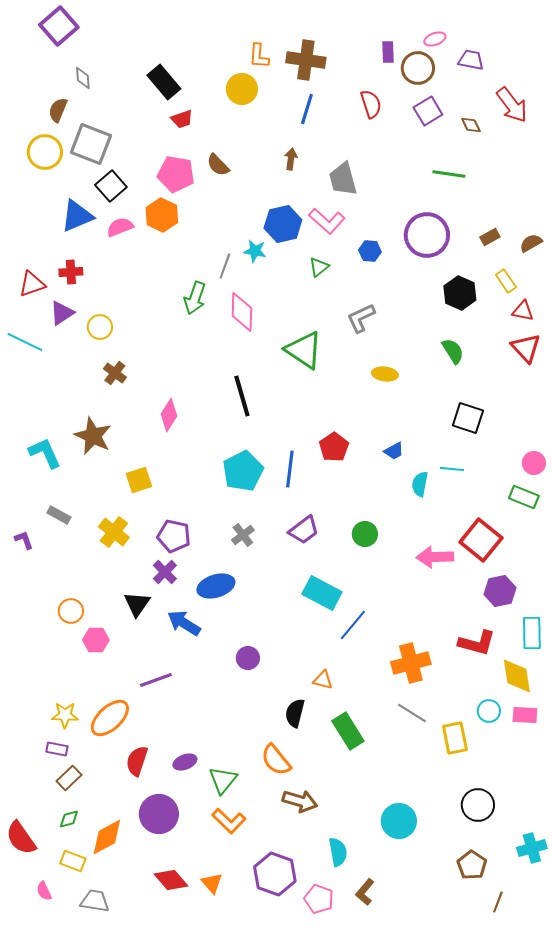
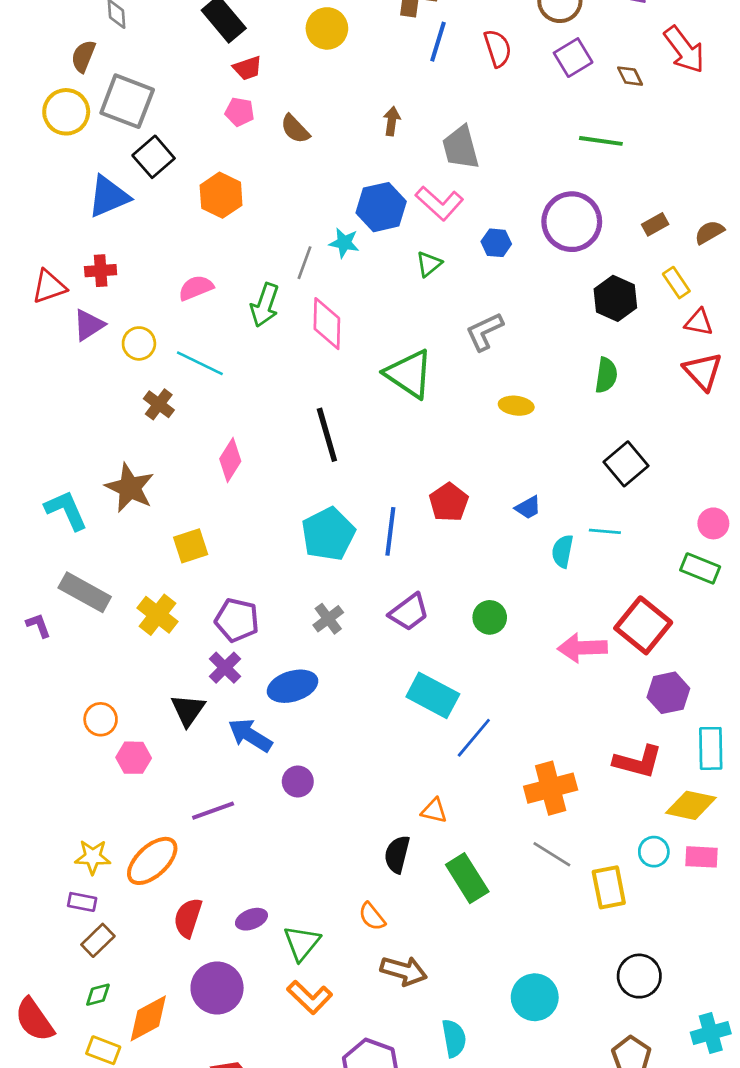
blue line: (307, 109) -> (438, 42), moved
pink pentagon: (176, 174) -> (240, 112), moved, size x0.6
pink semicircle: (120, 227) -> (196, 288), moved
cyan line: (25, 342) -> (200, 363), moved
green semicircle: (453, 351) -> (606, 375), turned 40
black square: (468, 418) -> (626, 464), turned 32
gray rectangle: (59, 515) -> (85, 592), size x1.6
purple circle: (248, 658) -> (298, 782), moved
yellow diamond: (517, 676) -> (691, 805), turned -69
orange semicircle: (276, 760) -> (372, 917), size x0.7

